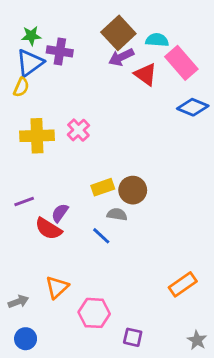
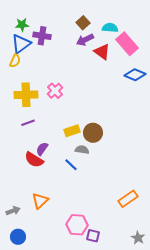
brown square: (118, 33) -> (83, 23), size x0.6
purple line: (24, 202) -> (28, 123), moved
pink hexagon: (94, 313) -> (77, 225), moved

